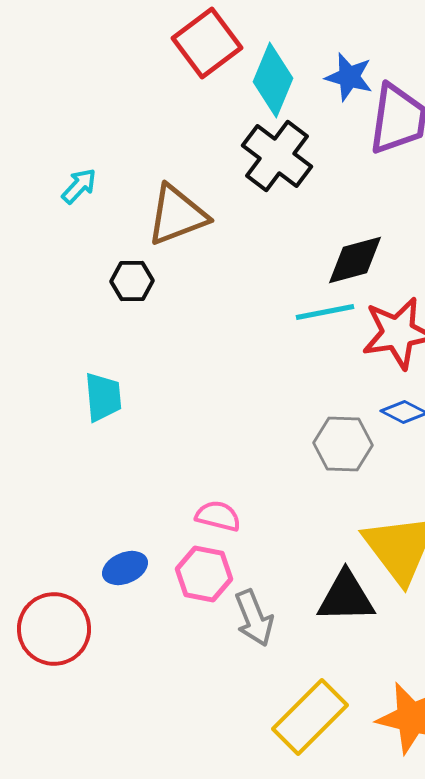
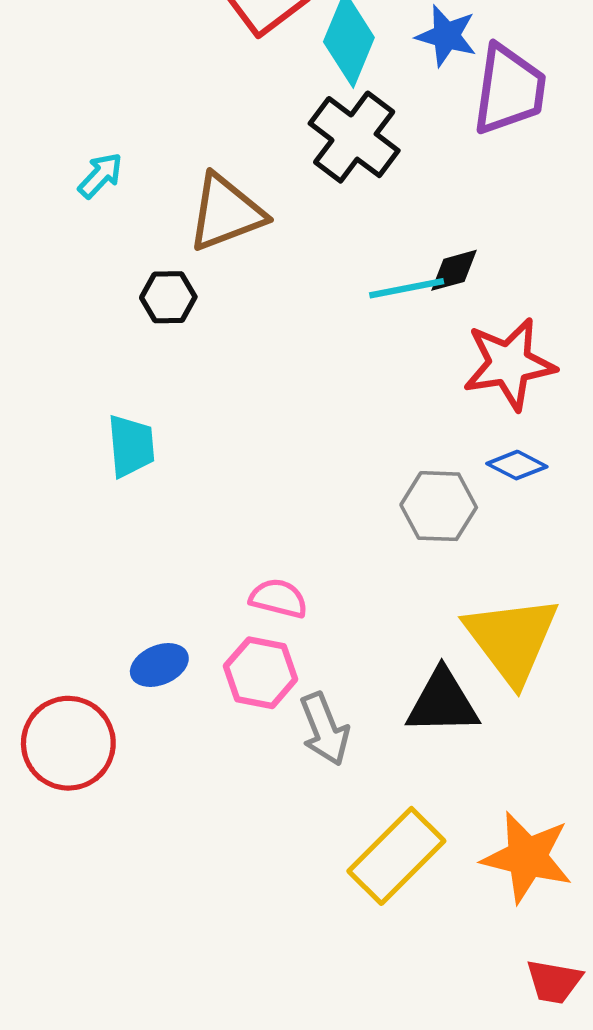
black diamond: (355, 260) -> (454, 270), size x0.7
cyan line: (325, 312) -> (407, 288), moved

